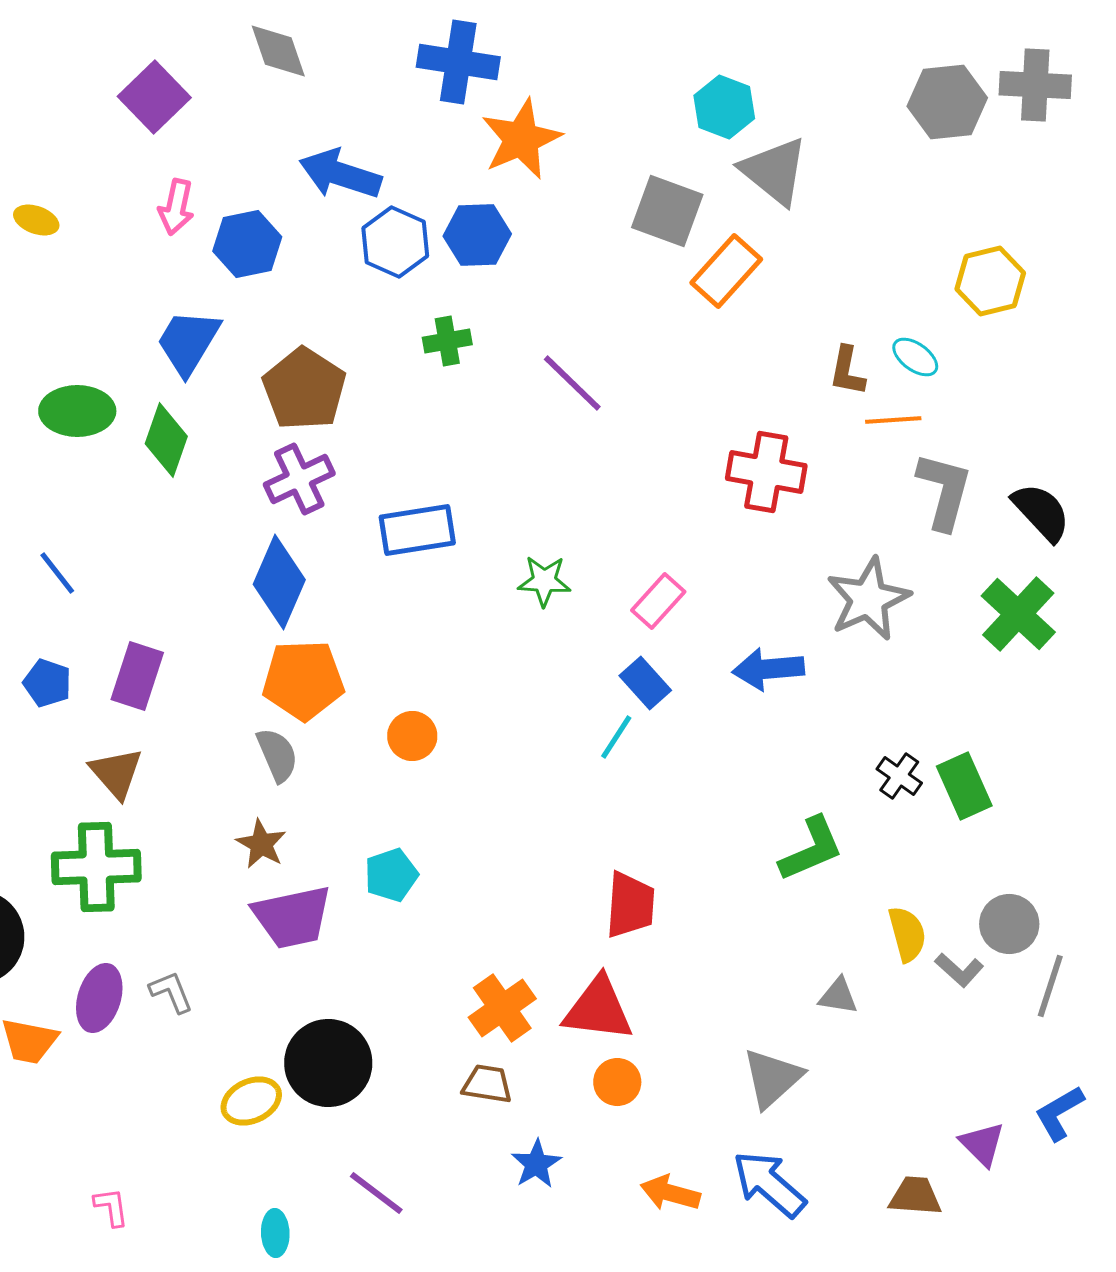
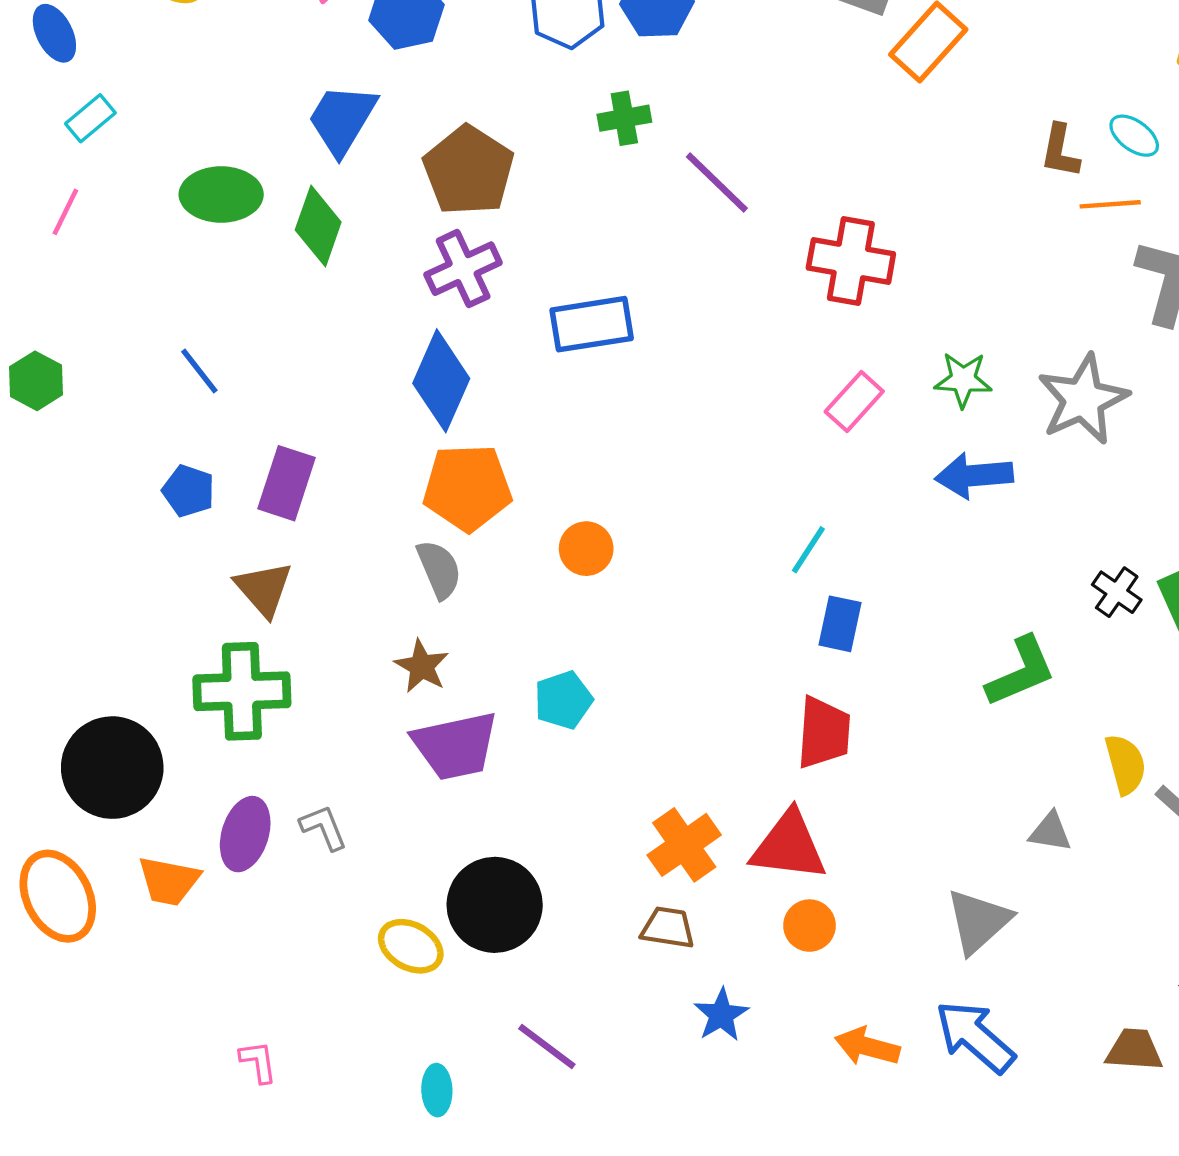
purple line: (572, 383) -> (717, 183), moved
red cross: (766, 472) -> (851, 261), moved
green star: (544, 581) -> (963, 380), moved
blue rectangle: (645, 683) -> (840, 624), moved, turned 54
yellow ellipse: (251, 1101) -> (411, 946), turned 54

